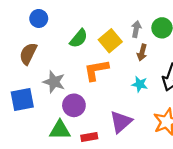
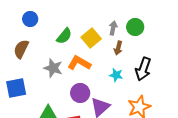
orange L-shape: (96, 70) -> (79, 63), turned 40
gray star: (54, 82) -> (53, 68), moved
purple circle: (74, 105) -> (80, 93), moved

